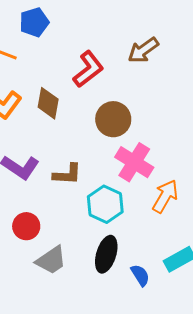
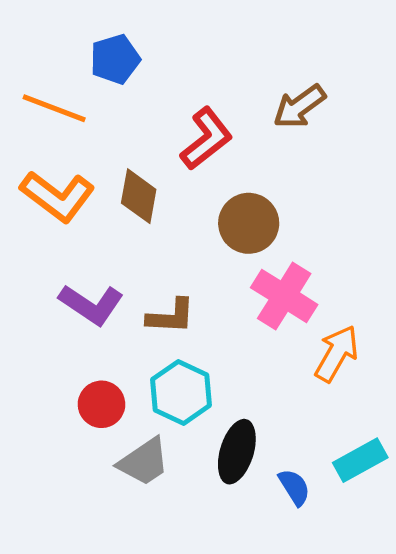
cyan hexagon: (105, 204) -> (181, 392), moved

